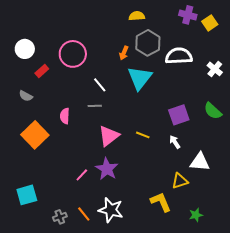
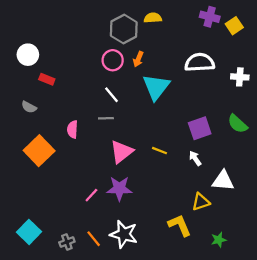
gray hexagon: (148, 43) -> (124, 29), moved
pink circle: (73, 54) -> (113, 60), moved, size x0.7
white cross: (215, 69) -> (240, 77), turned -35
red rectangle: (42, 71) -> (47, 79), turned 64
purple star: (107, 169) -> (119, 188), turned -30
cyan square: (27, 195) -> (29, 232), moved, turned -30

